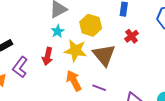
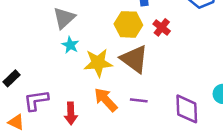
yellow hexagon: (91, 25) -> (128, 24), moved
red arrow: (48, 56) -> (71, 113), moved
purple L-shape: (20, 67) -> (36, 100), turned 60

